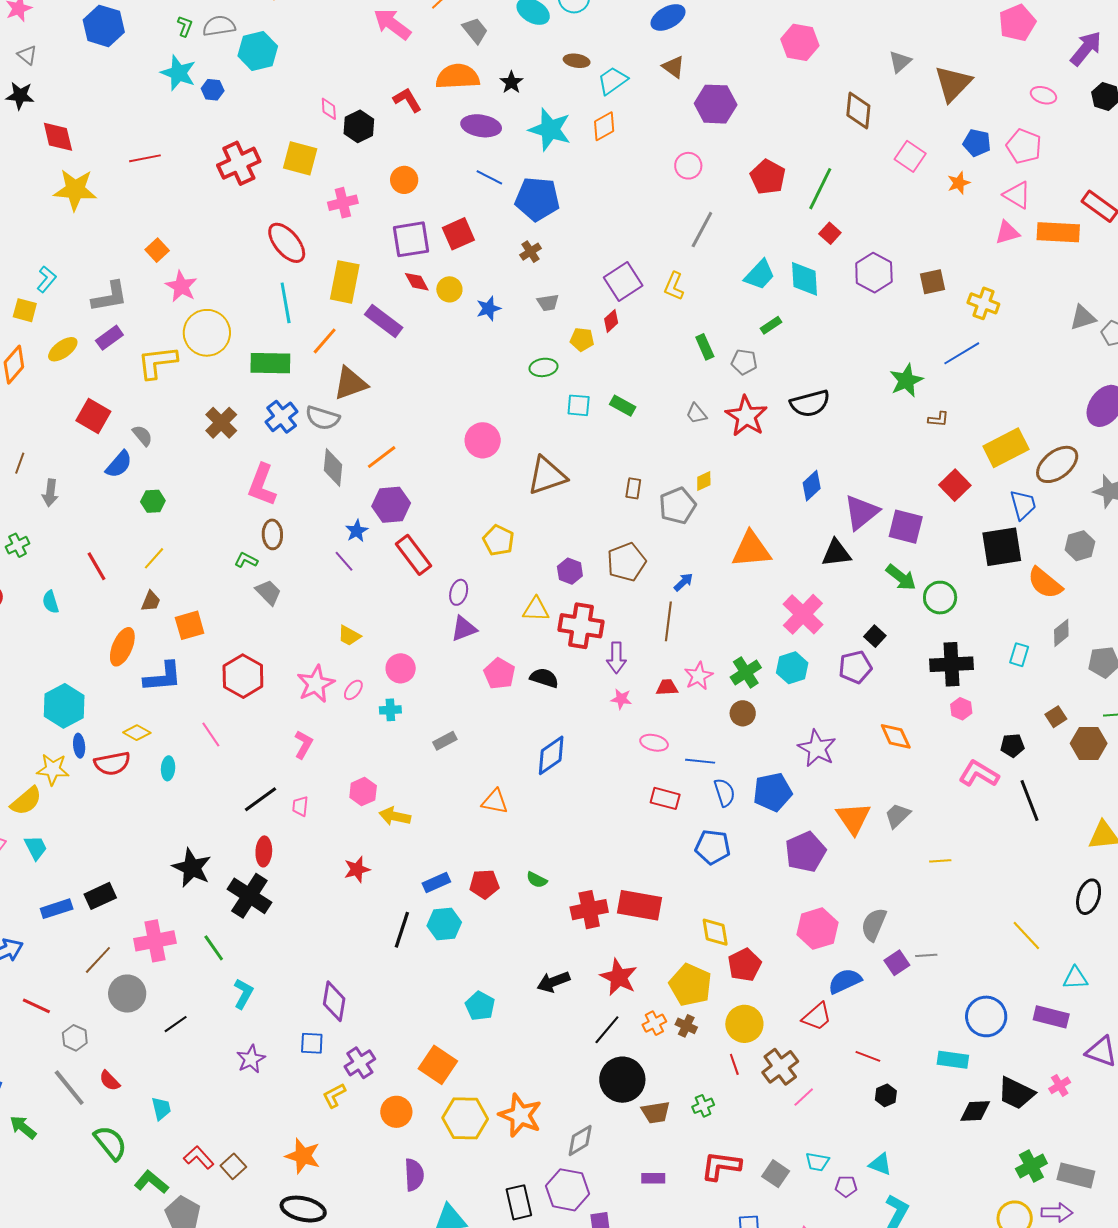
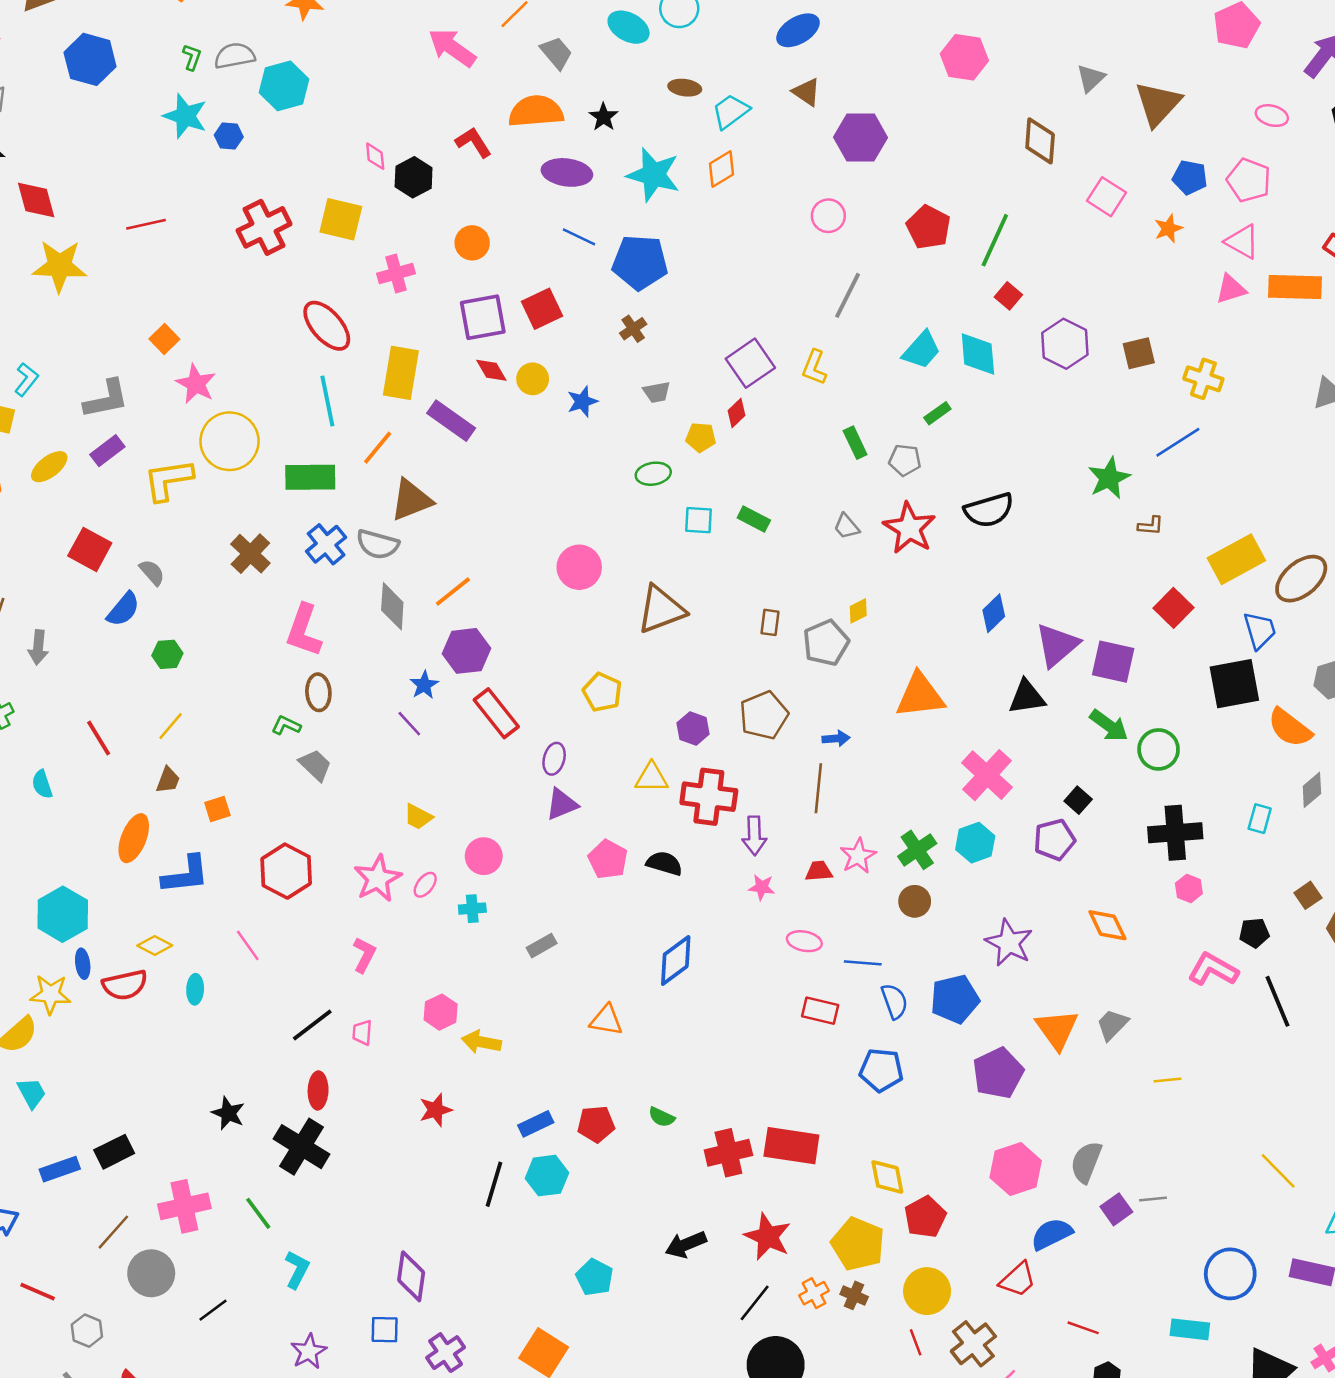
blue arrow: (683, 582) -> (836, 738), turned 40
orange square: (190, 625) -> (217, 809), size x0.7
black star: (192, 868) -> (228, 1113), size x0.7

